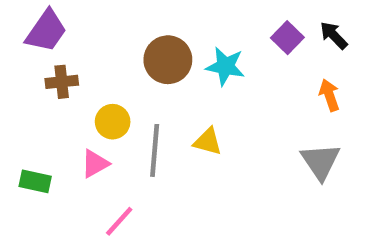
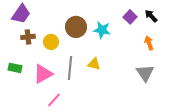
yellow circle: (113, 122) -> (51, 42), moved
pink triangle: (95, 164) -> (43, 74), size x1.5
green rectangle: (35, 181) -> (15, 68), moved

